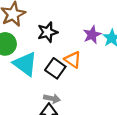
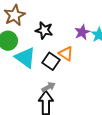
black star: (48, 32) -> (44, 30), turned 30
gray arrow: (52, 99) -> (48, 87), turned -40

